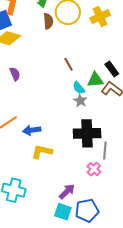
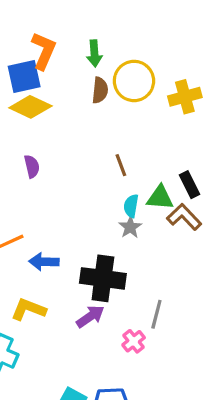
cyan semicircle: (79, 88) -> (131, 206), turned 40
black cross: (87, 133) -> (103, 278), moved
yellow L-shape: (42, 152) -> (28, 309), moved
purple arrow: (67, 191) -> (90, 316), moved

